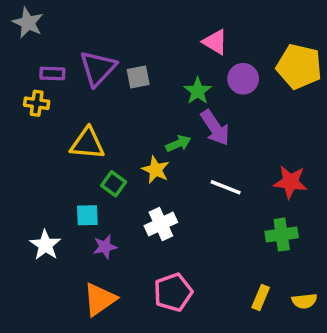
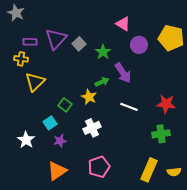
gray square: (138, 77) -> (79, 44), turned -32
green star: (198, 91) -> (103, 52), moved
yellow triangle: (87, 144) -> (35, 82), moved, turned -50
cyan square: (87, 215) -> (50, 123), turned -32
yellow rectangle: (261, 298) -> (149, 170), size x1.6

